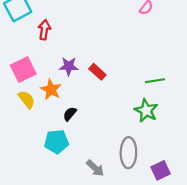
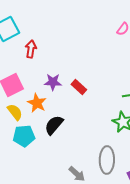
black semicircle: (70, 114) -> (54, 125), size x1.5
cyan pentagon: (56, 142) -> (24, 136), moved

